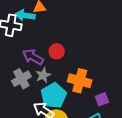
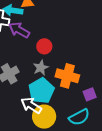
purple arrow: (33, 57) -> (19, 30), moved
gray star: (43, 75) -> (41, 68), moved

